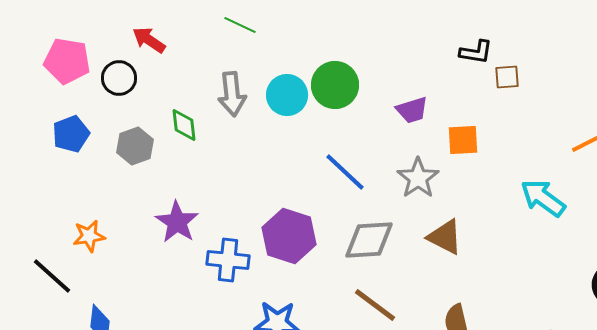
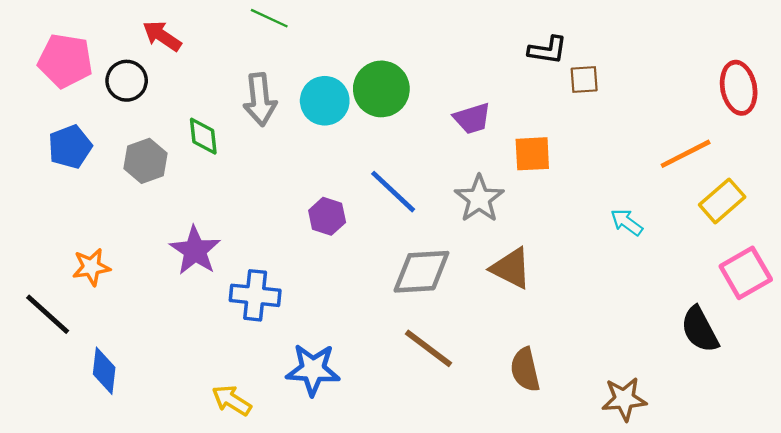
cyan arrow: (543, 198) -> (627, 222), size x0.6
purple hexagon: (289, 236) -> (327, 216), moved, size x0.6

